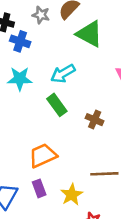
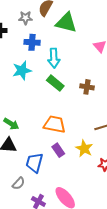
blue cross: (20, 41) -> (32, 42), moved
cyan arrow: (63, 74) -> (54, 58), turned -48
orange trapezoid: (43, 156) -> (55, 124), turned 50

